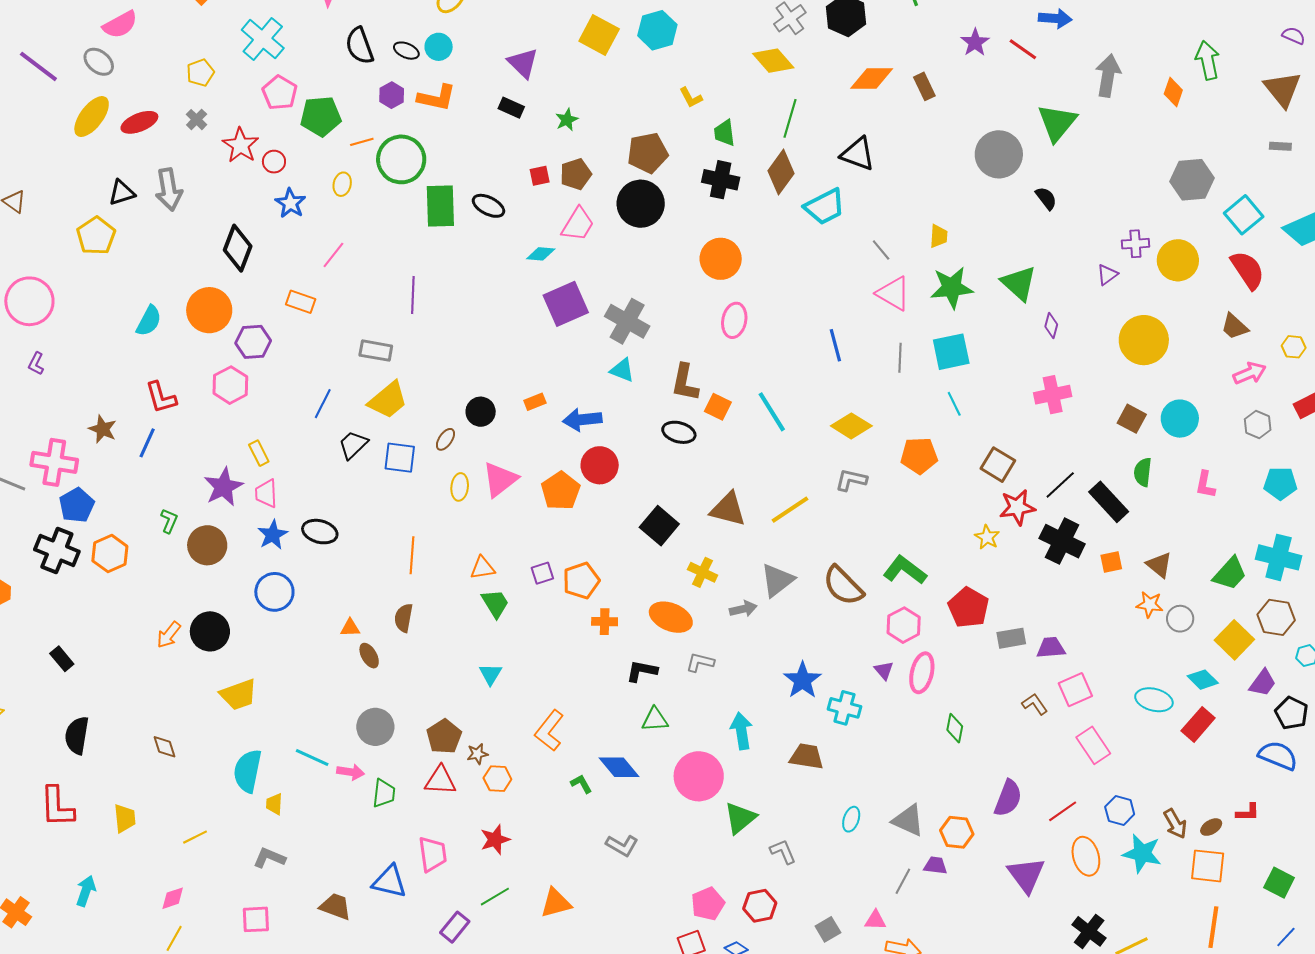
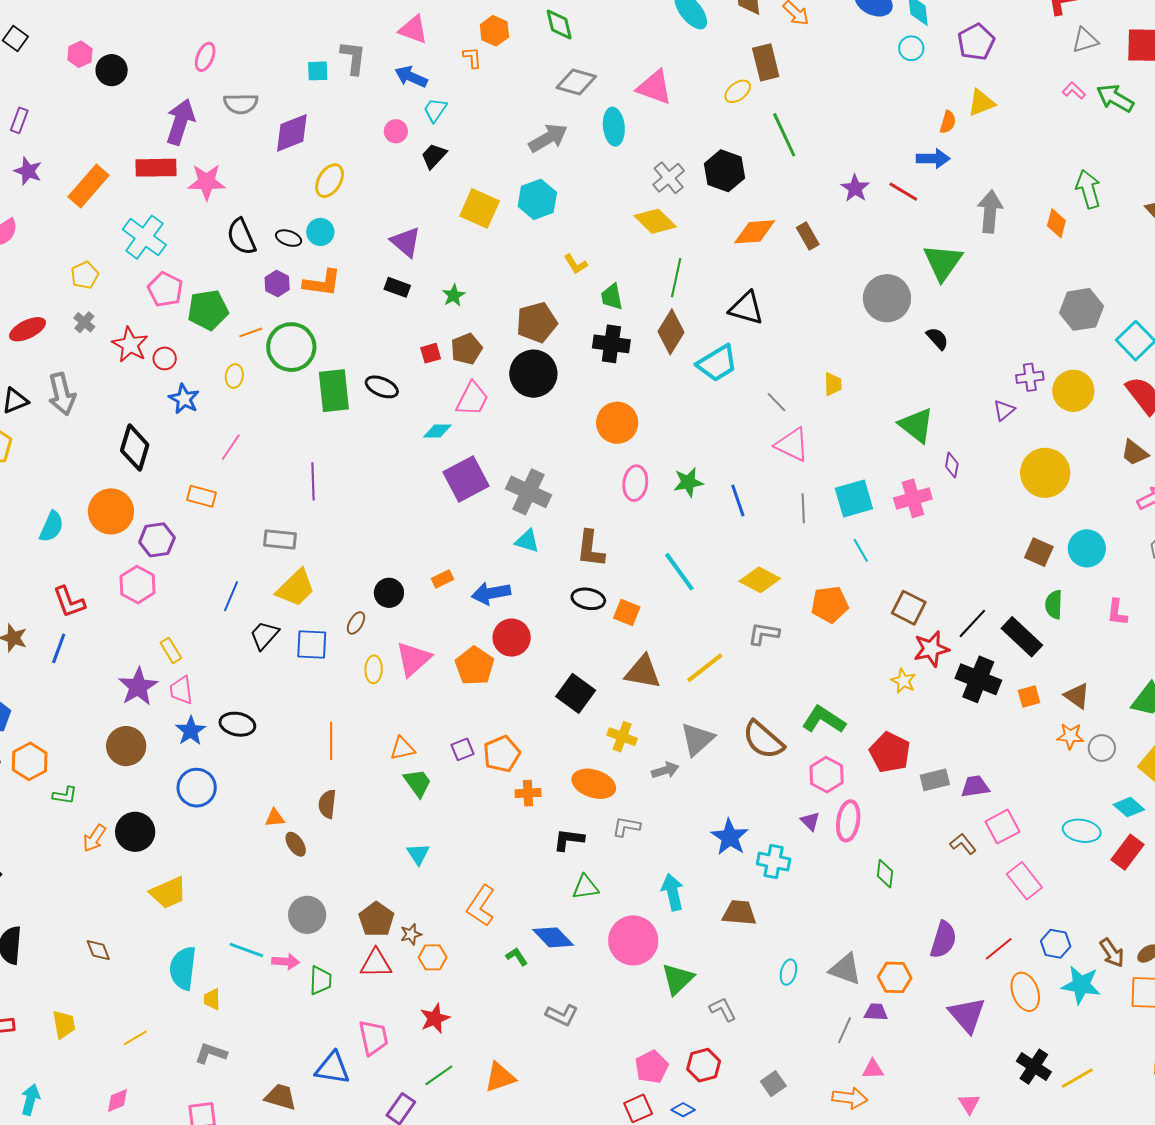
green star: (952, 288) -> (688, 482), moved, size x0.7
pink cross: (1053, 395) -> (913, 498), moved
orange square: (718, 407) -> (627, 613), moved
green L-shape: (169, 521) -> (65, 795), moved, turned 80
pink triangle: (875, 920) -> (873, 1069), moved

